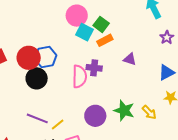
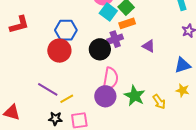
red circle: (29, 58) -> (59, 51), moved
purple cross: (94, 68) -> (115, 39), moved, turned -35
pink semicircle: (79, 76) -> (110, 79), moved
black circle: (37, 78) -> (100, 49), moved

